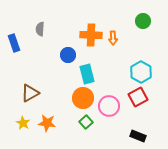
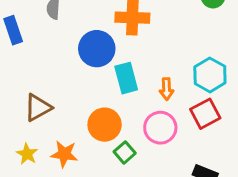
orange arrow: (113, 38) -> (166, 89), moved
blue circle: (68, 55) -> (97, 49), size x1.5
orange circle: (83, 98) -> (105, 125), moved

